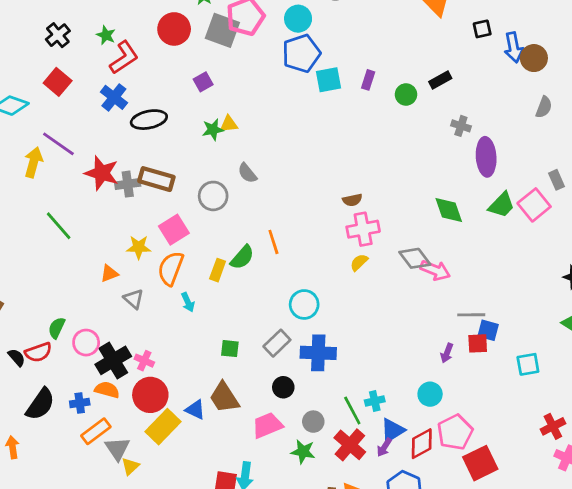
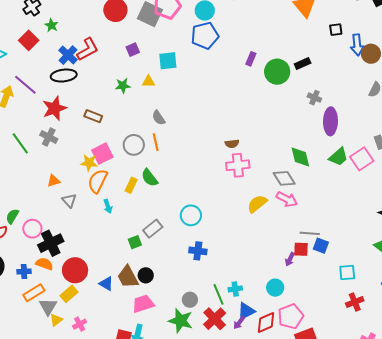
green star: (106, 35) -> (51, 25), moved
red L-shape: (124, 58) -> (88, 49), moved
cyan square: (329, 80) -> (168, 61), moved
green circle: (406, 94) -> (277, 72), size x1.6
black ellipse: (149, 120) -> (64, 76), moved
green star: (213, 130) -> (123, 86), moved
red star: (102, 173) -> (54, 108), turned 30
brown rectangle: (156, 179) -> (93, 116), size x0.7
gray cross: (128, 184) -> (49, 137), moved, turned 30
gray circle: (213, 196) -> (134, 145), moved
orange line: (273, 242) -> (156, 142), moved
yellow star: (139, 247) -> (89, 163), moved
green semicircle: (242, 257) -> (150, 178), turned 96
gray diamond: (415, 258) -> (284, 178), moved
yellow semicircle: (359, 262) -> (257, 204), moved, size x1.5
gray rectangle: (277, 343) -> (153, 229), moved
red square: (478, 343) -> (301, 249), moved
green square: (230, 349) -> (135, 242), turned -32
blue cross: (318, 353) -> (198, 251), size x0.7
pink cross: (144, 361) -> (80, 324), moved, turned 32
black circle: (283, 387) -> (146, 275), moved
pink trapezoid: (267, 425) -> (143, 304), moved
red cross: (553, 426) -> (355, 302), moved
yellow rectangle: (163, 427) -> (69, 294), moved, size x0.7
green star: (303, 452) -> (181, 321), size x1.4

